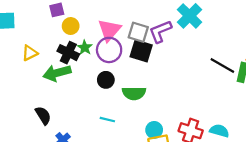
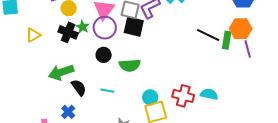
green arrow: (57, 73) -> (61, 72), moved
black semicircle: (43, 115) -> (79, 88), moved

